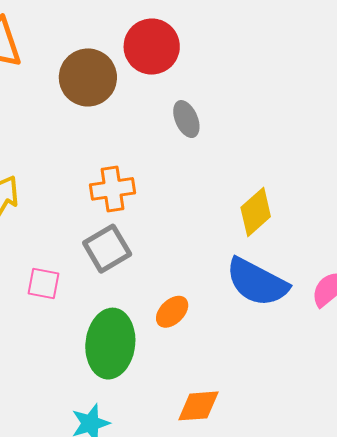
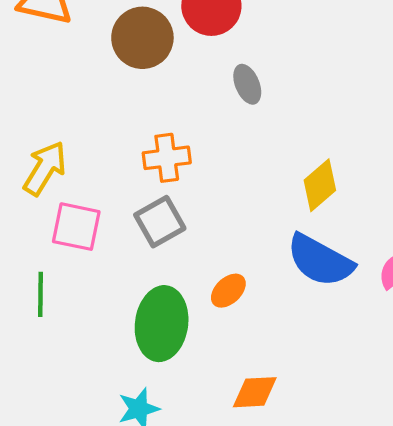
pink square: (44, 283) -> (76, 227), moved, size x1.4

